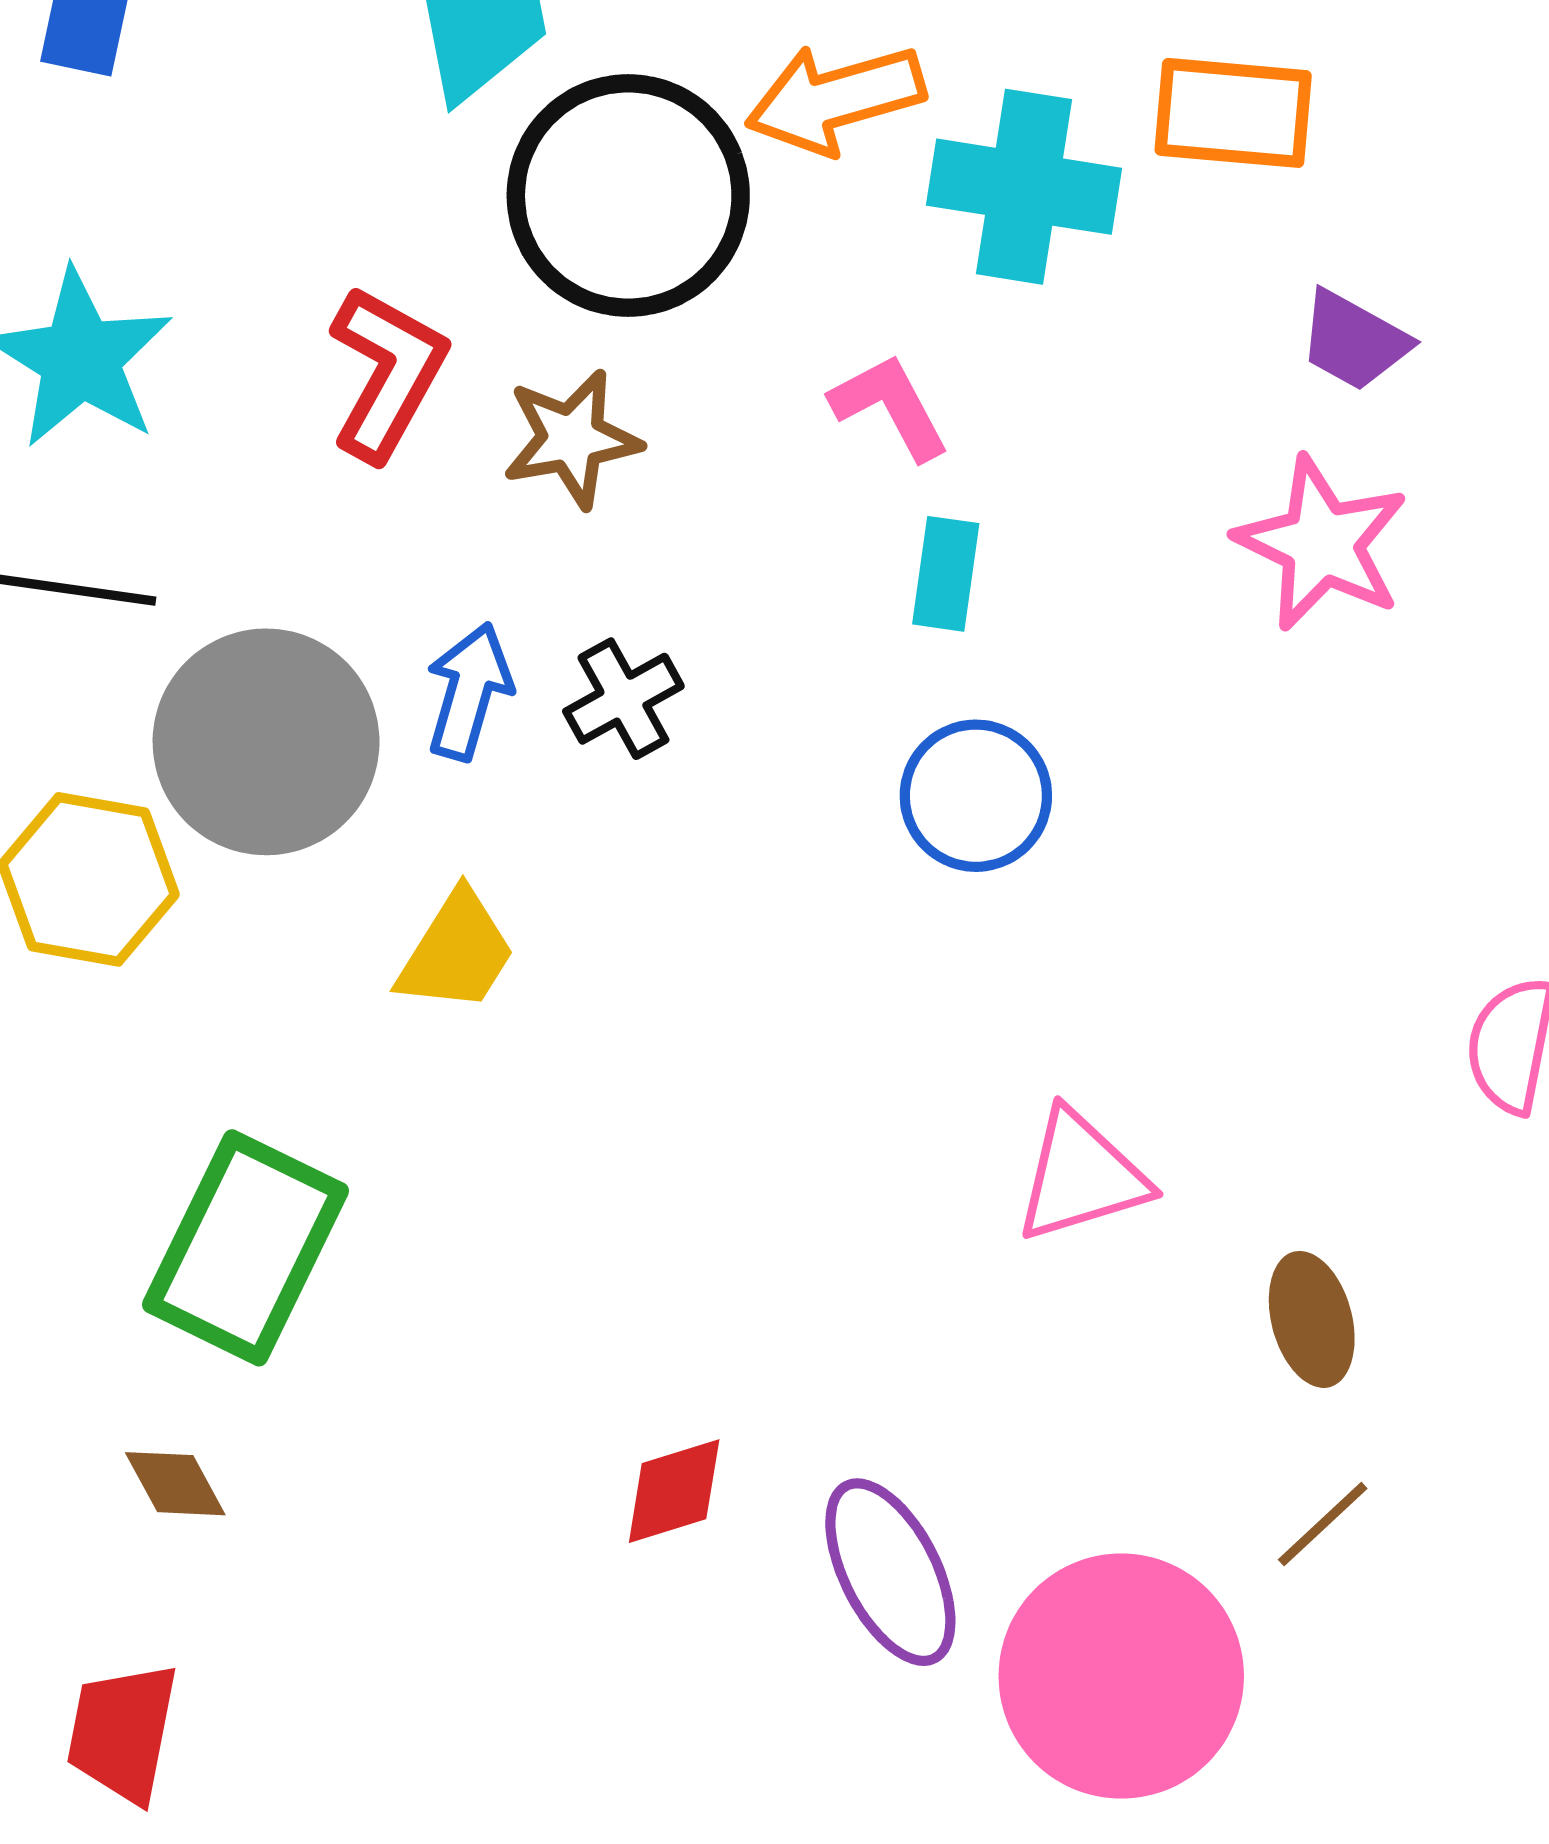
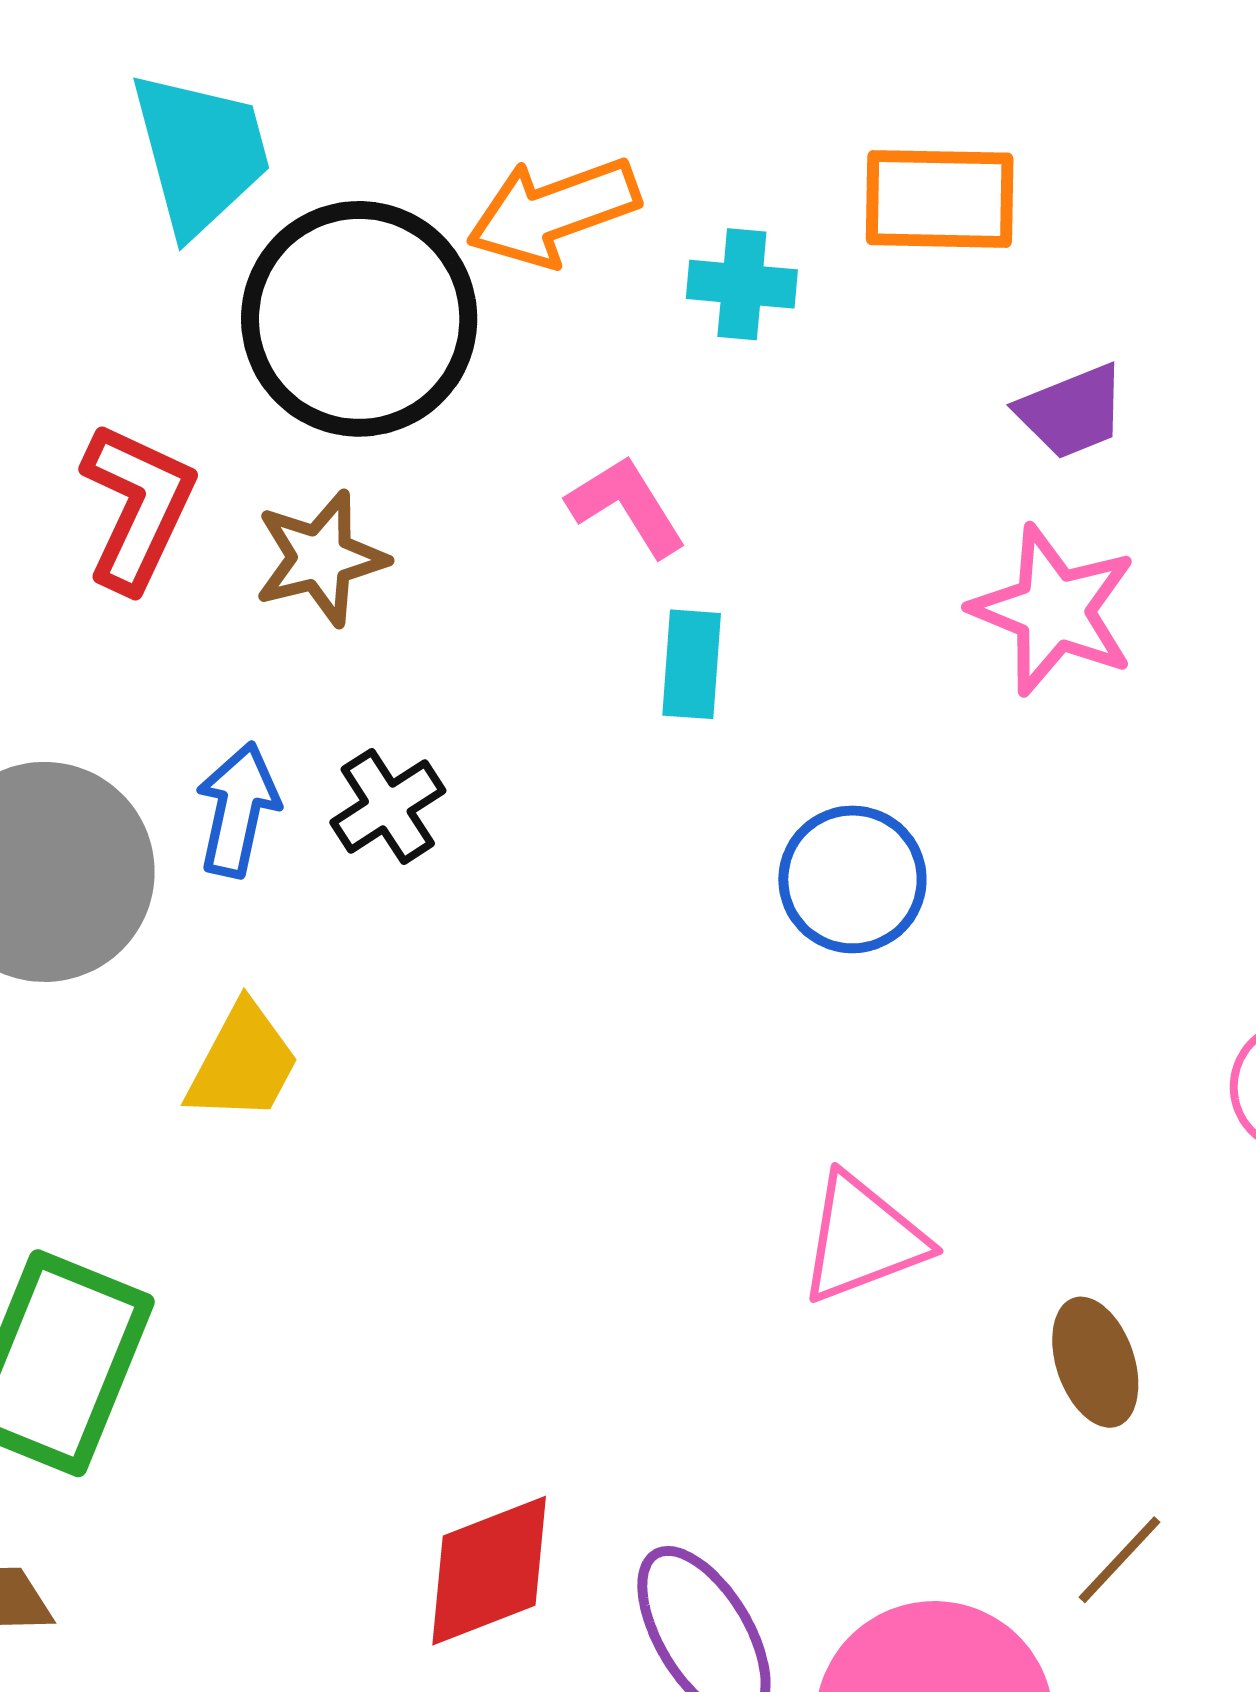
cyan cross: (1024, 187) -> (742, 284), size x0.6
purple trapezoid: (1354, 341) -> (1072, 412), turned -47
blue circle: (976, 796) -> (852, 879), moved
red diamond: (674, 1491) -> (489, 1571), size x1.4

